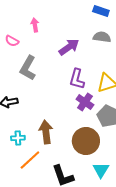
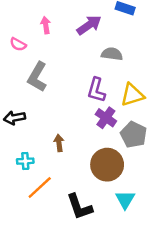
gray semicircle: (102, 37) -> (112, 54), moved
purple arrow: (69, 47) -> (89, 25), moved
brown arrow: (46, 132) -> (59, 143), moved, size x0.6

